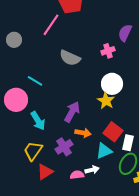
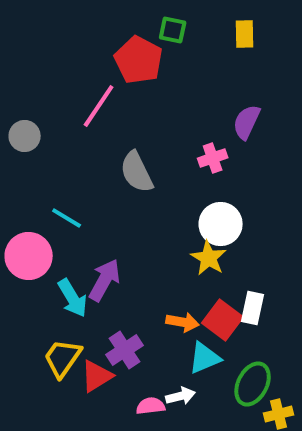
gray semicircle: (70, 58) -> (137, 172), turned 40
purple arrow: (72, 112) -> (105, 280), moved
orange arrow: (83, 133) -> (183, 322), moved
white rectangle: (128, 143) -> (253, 308), moved
red triangle: (45, 172) -> (97, 376), moved

